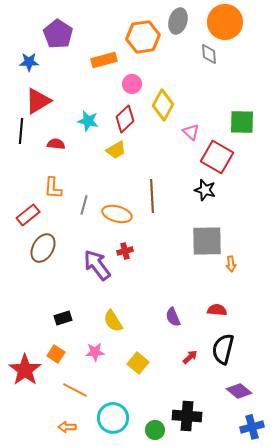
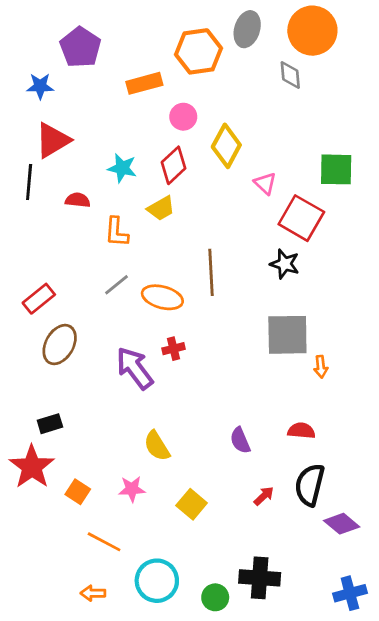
orange L-shape: (53, 188) -> (117, 232), moved
gray line: (84, 205) -> (117, 285), turned 36
black rectangle: (63, 318) -> (50, 424), moved
red star: (25, 370) -> (32, 467), moved
purple diamond: (239, 391) -> (342, 524), moved

